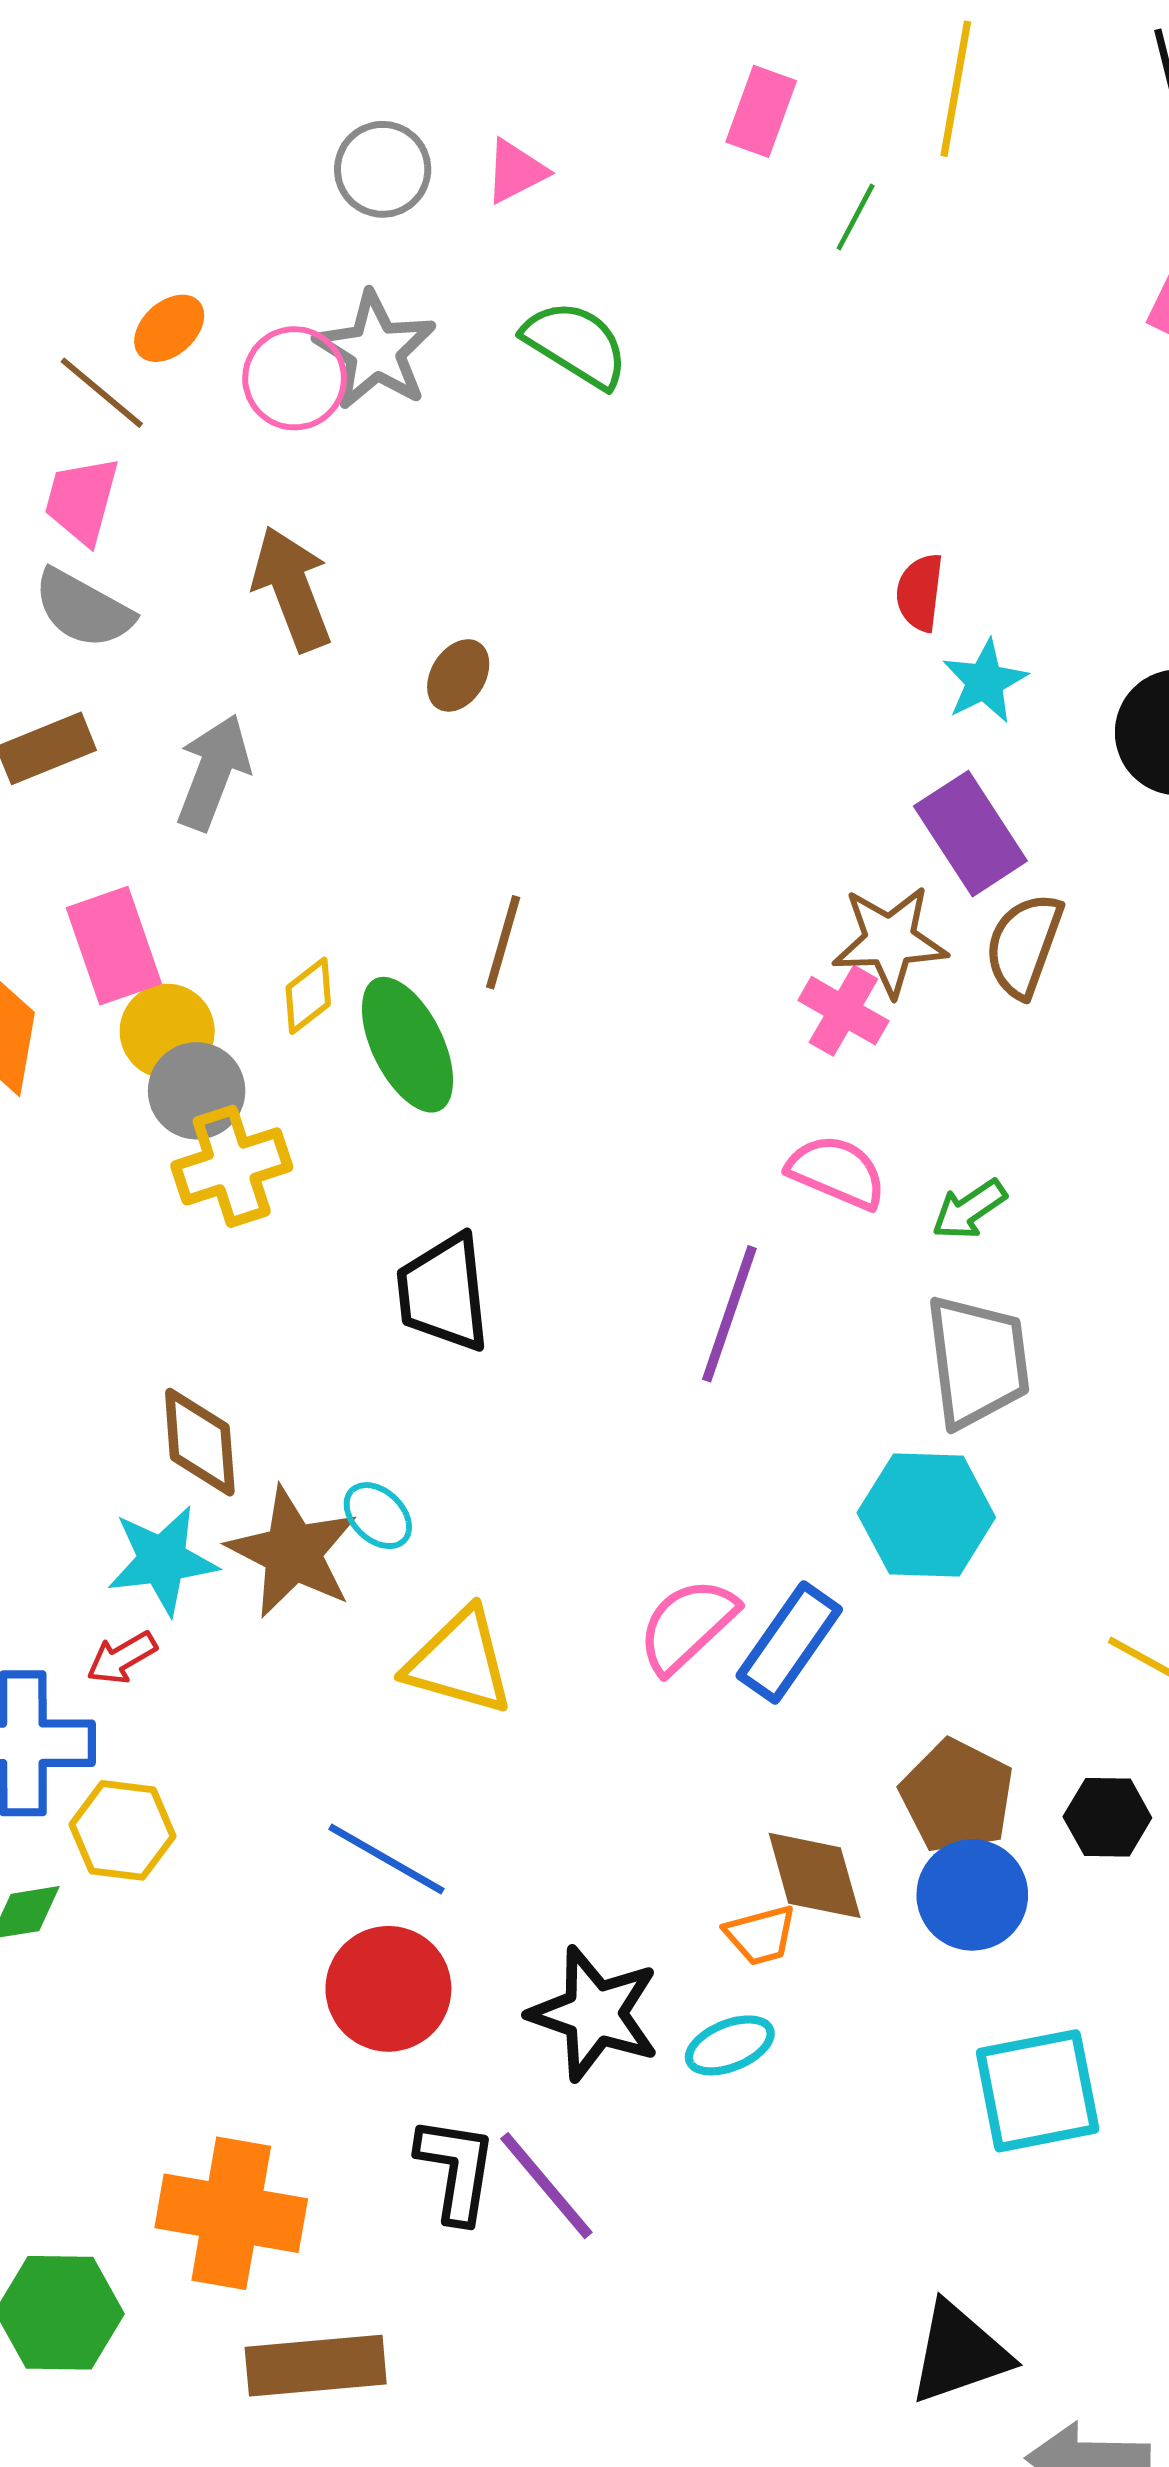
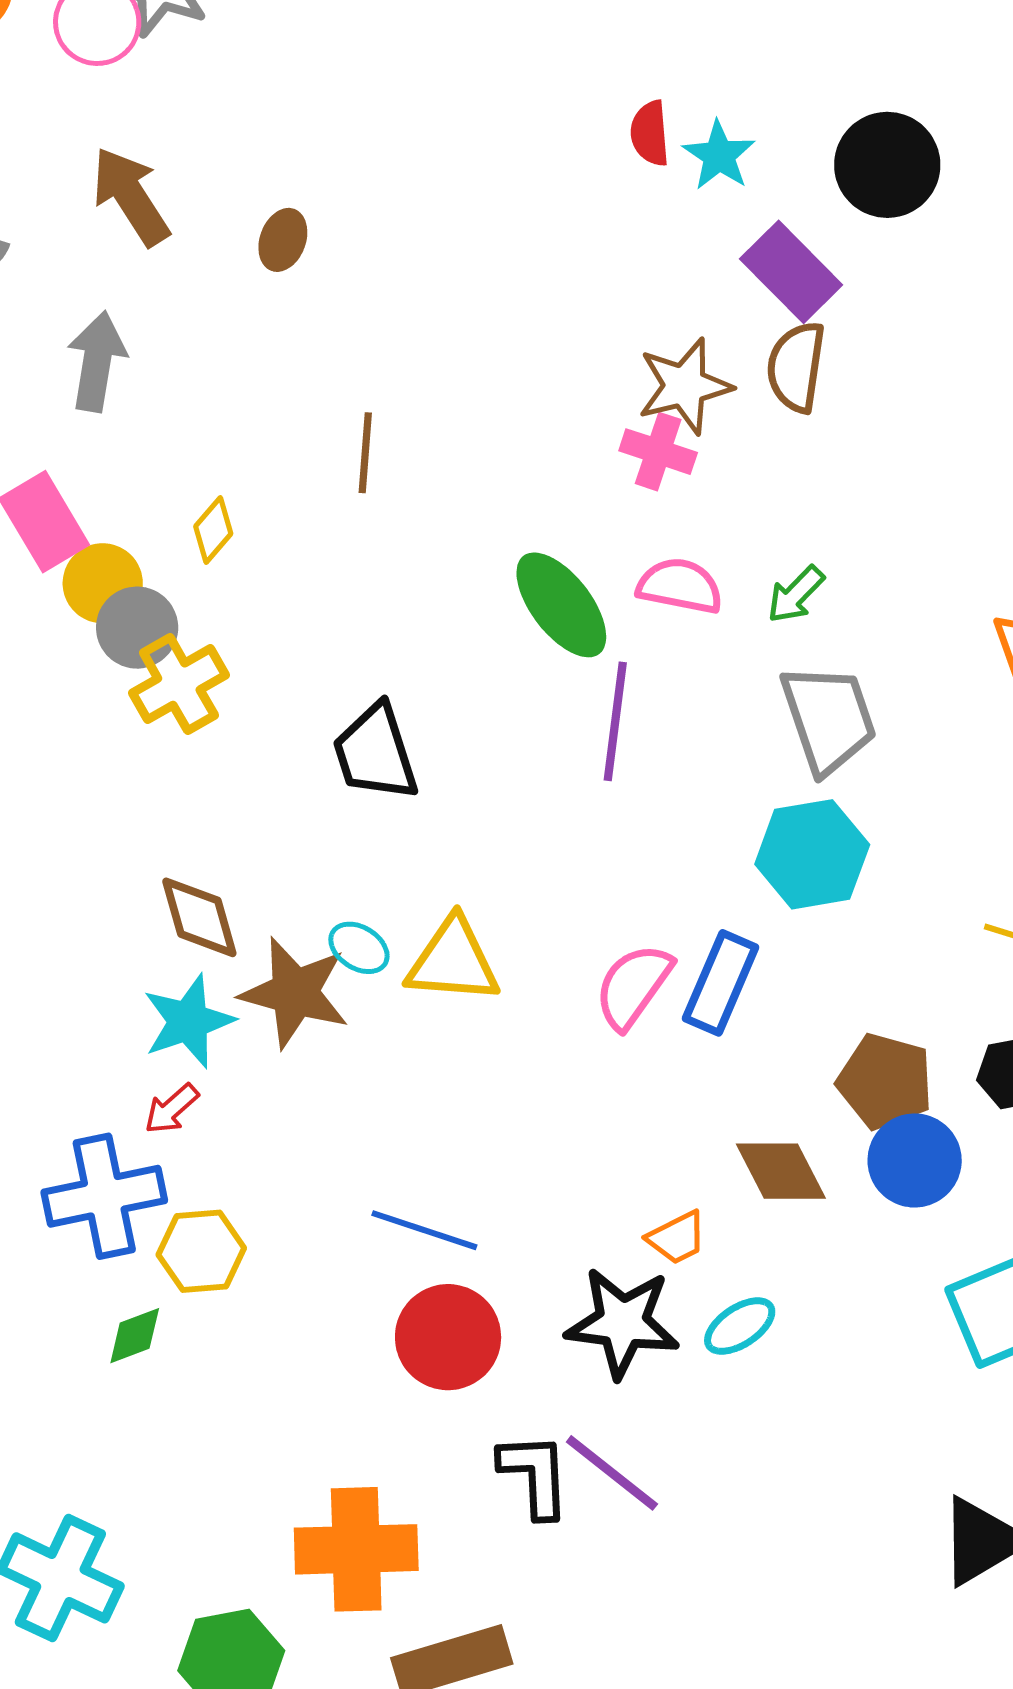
red semicircle: (920, 592) -> (650, 133), moved
purple rectangle: (970, 834) -> (791, 272), moved
green ellipse: (408, 1045) -> (561, 605), moved
yellow triangle: (459, 1662) -> (453, 961), moved
orange trapezoid: (761, 1935) -> (677, 1238), moved

